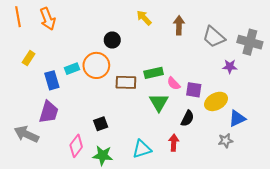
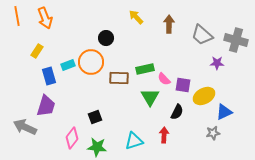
yellow rectangle: (29, 58) -> (37, 51), moved

